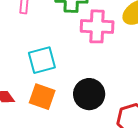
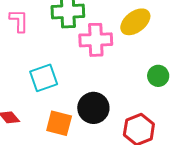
orange square: (42, 97) -> (59, 123), moved

